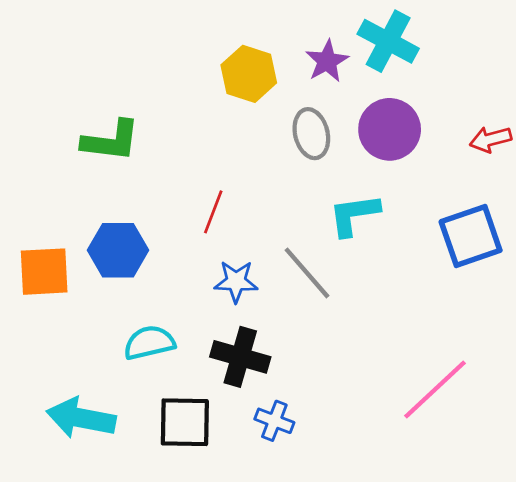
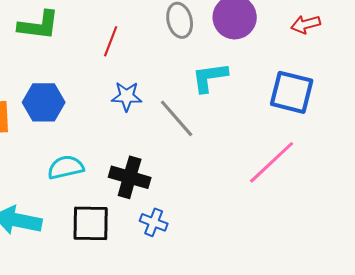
red line: (213, 212) -> (111, 41), moved
blue square: (471, 236) -> (292, 92), turned 33
blue star: (236, 281) -> (127, 96), moved
pink line: (435, 390) -> (272, 162), moved

